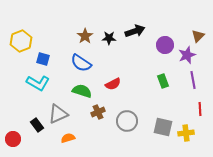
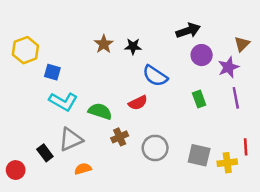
black arrow: (135, 31) -> (188, 31), moved
blue semicircle: (81, 63) -> (155, 76), moved
cyan L-shape: (38, 83) -> (63, 102), moved
red line: (200, 109) -> (246, 147), moved

